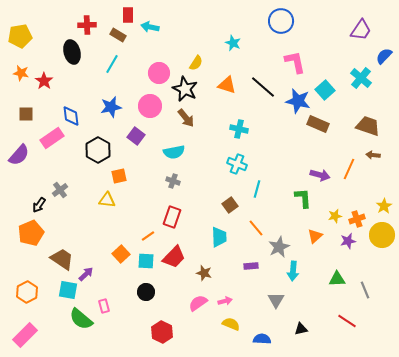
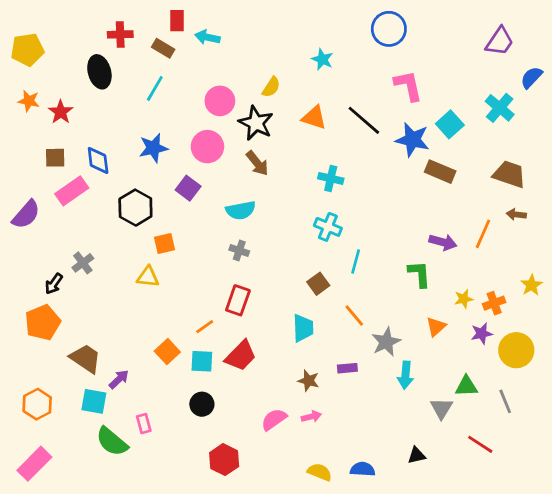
brown square: (26, 114) -> (55, 158), moved
yellow circle: (382, 235) -> (516, 350), moved
brown star: (204, 273) -> (309, 381), moved
gray triangle: (276, 300) -> (441, 408), moved
yellow semicircle: (231, 324) -> (320, 472), moved

